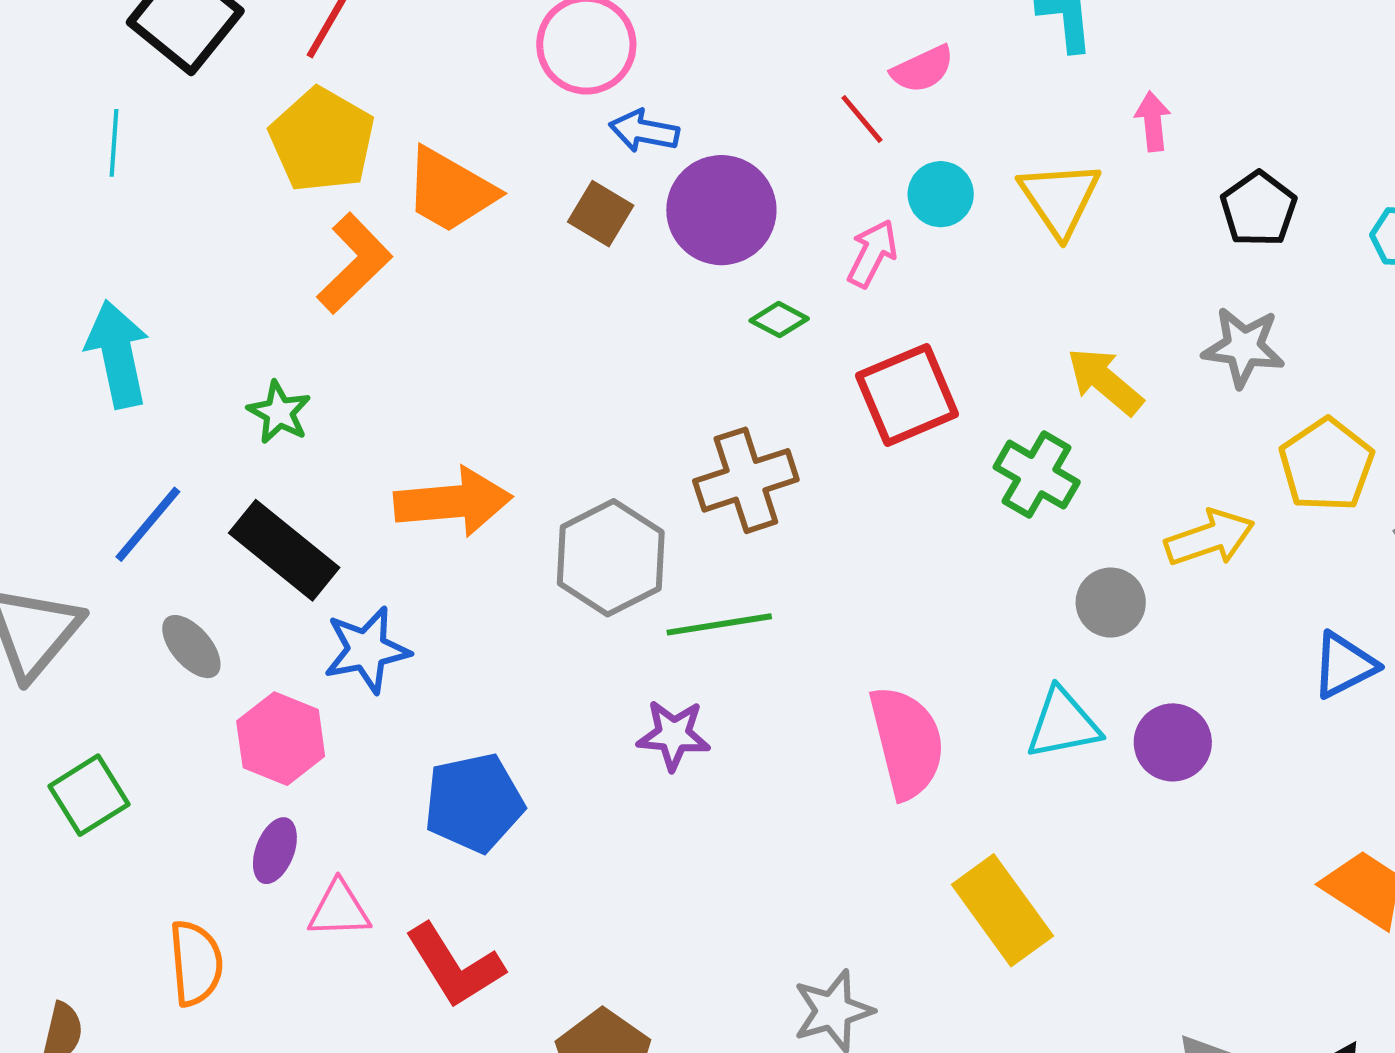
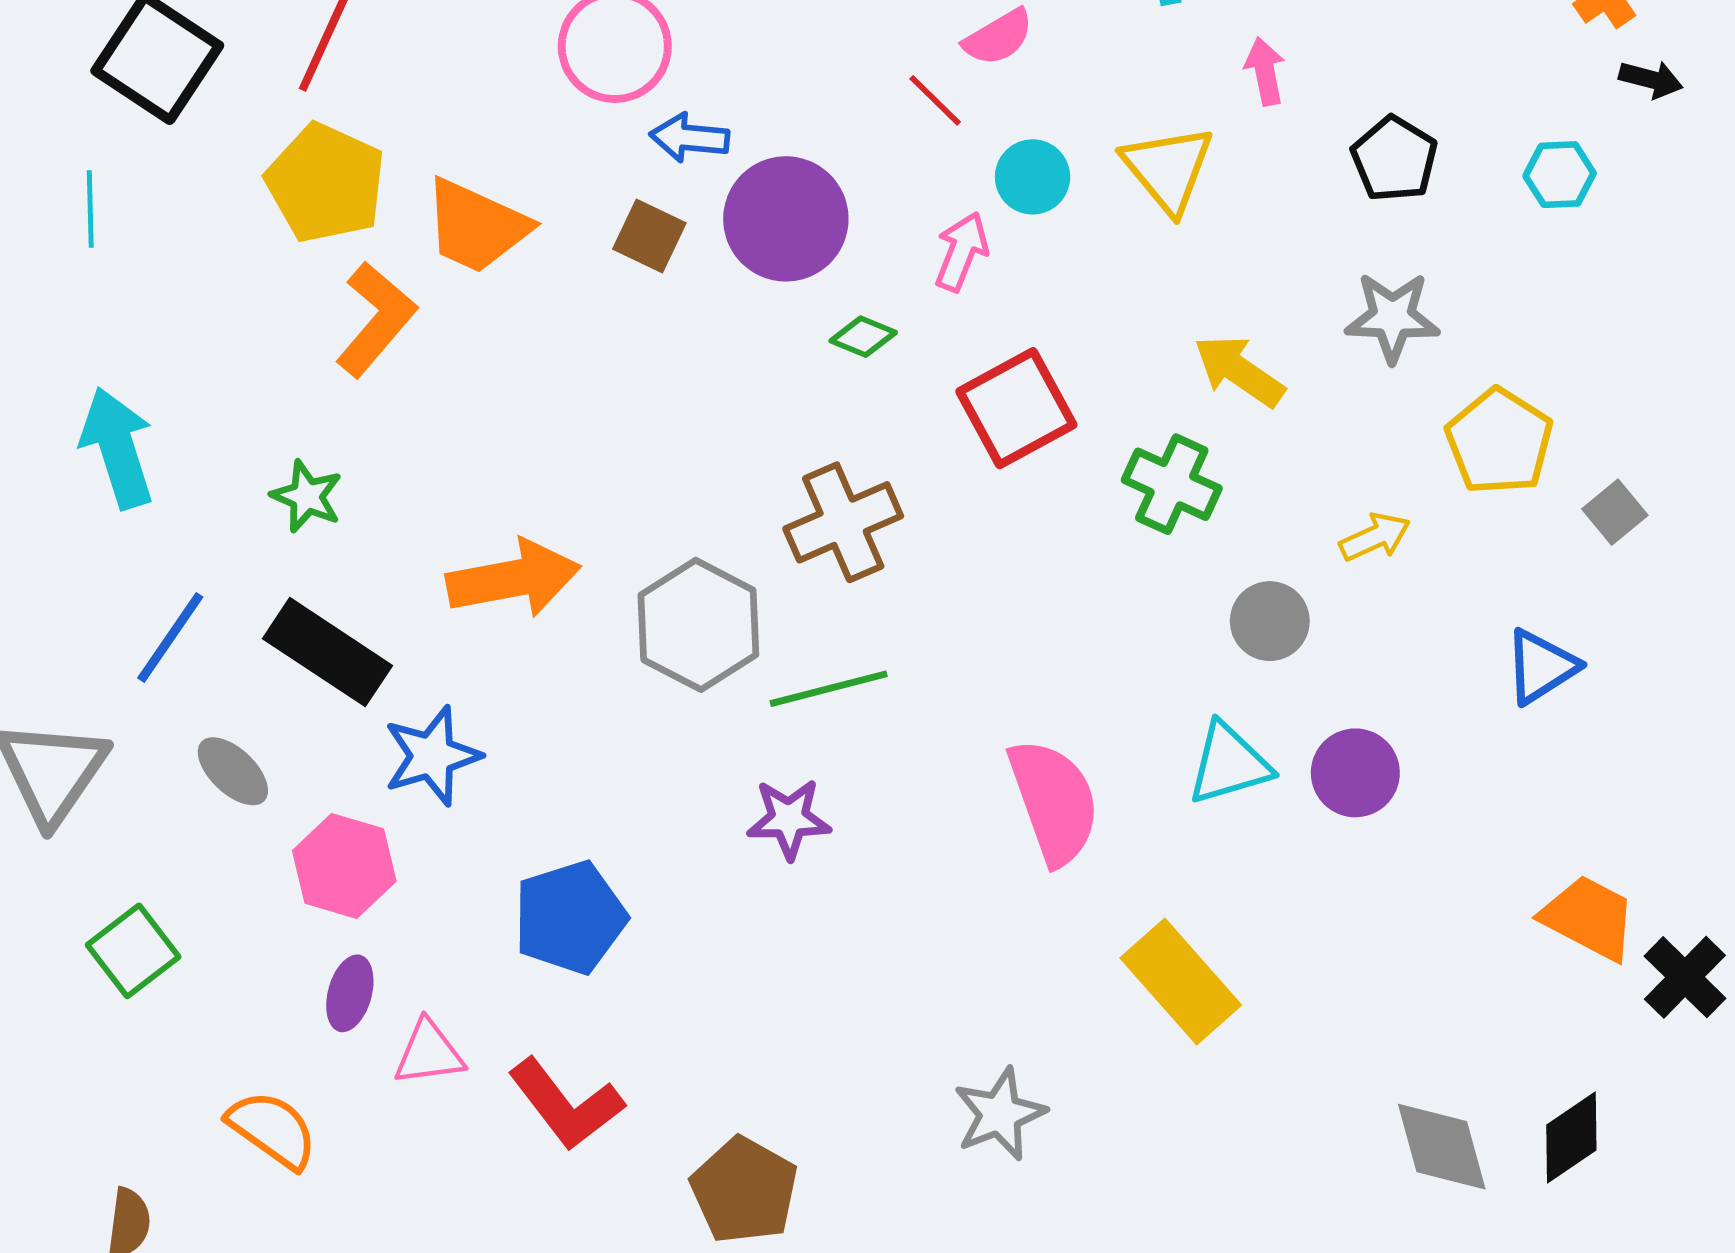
yellow arrow: (1210, 538) -> (1375, 537), size x0.7
orange semicircle: (196, 963) -> (272, 1130), turned -44

